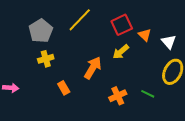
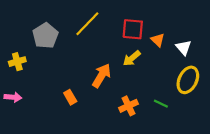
red square: (122, 25) -> (133, 29), turned 30
yellow cross: (46, 59) -> (17, 62), moved

